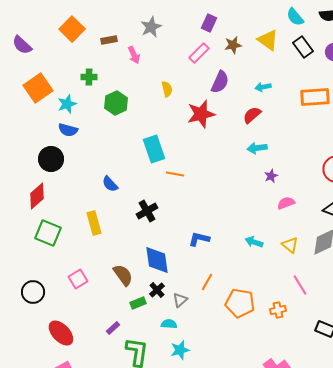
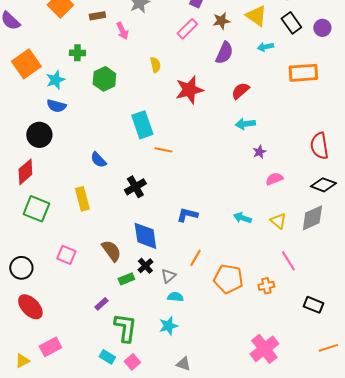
purple semicircle: (220, 82) -> (224, 53), moved
cyan arrow: (263, 87) -> (265, 47), moved
pink square: (78, 279) -> (66, 255), turned -36
cyan semicircle: (169, 324) -> (175, 297), moved
red ellipse: (61, 333) -> (30, 307), moved

